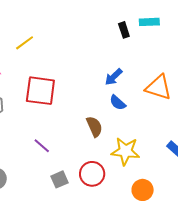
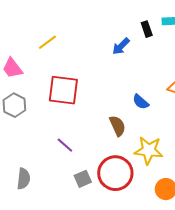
blue arrow: (114, 77) -> (121, 46), moved
red circle: (92, 174) -> (115, 173), size x1.4

